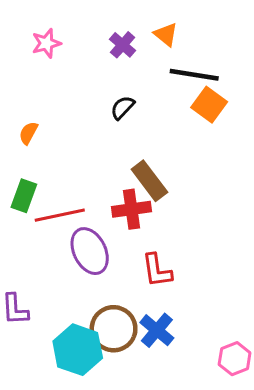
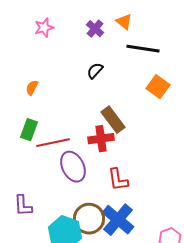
orange square: (209, 105) -> (158, 87), moved
blue cross: (157, 330) -> (118, 220), size x1.4

